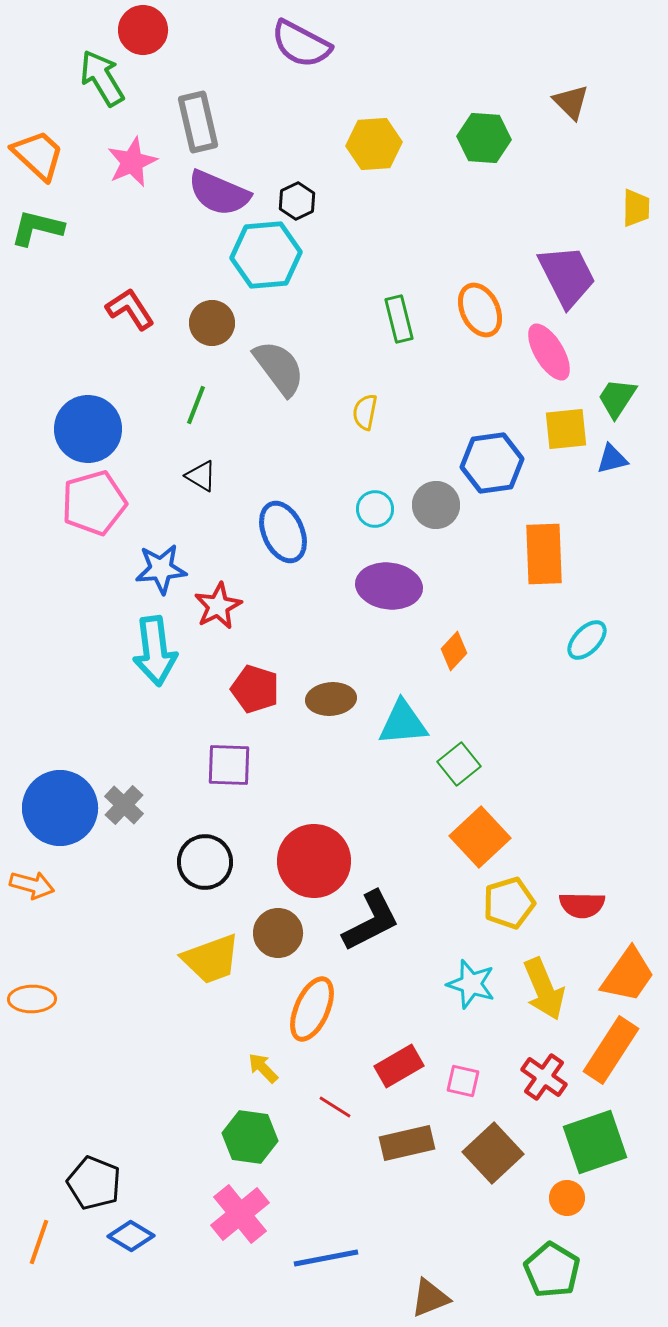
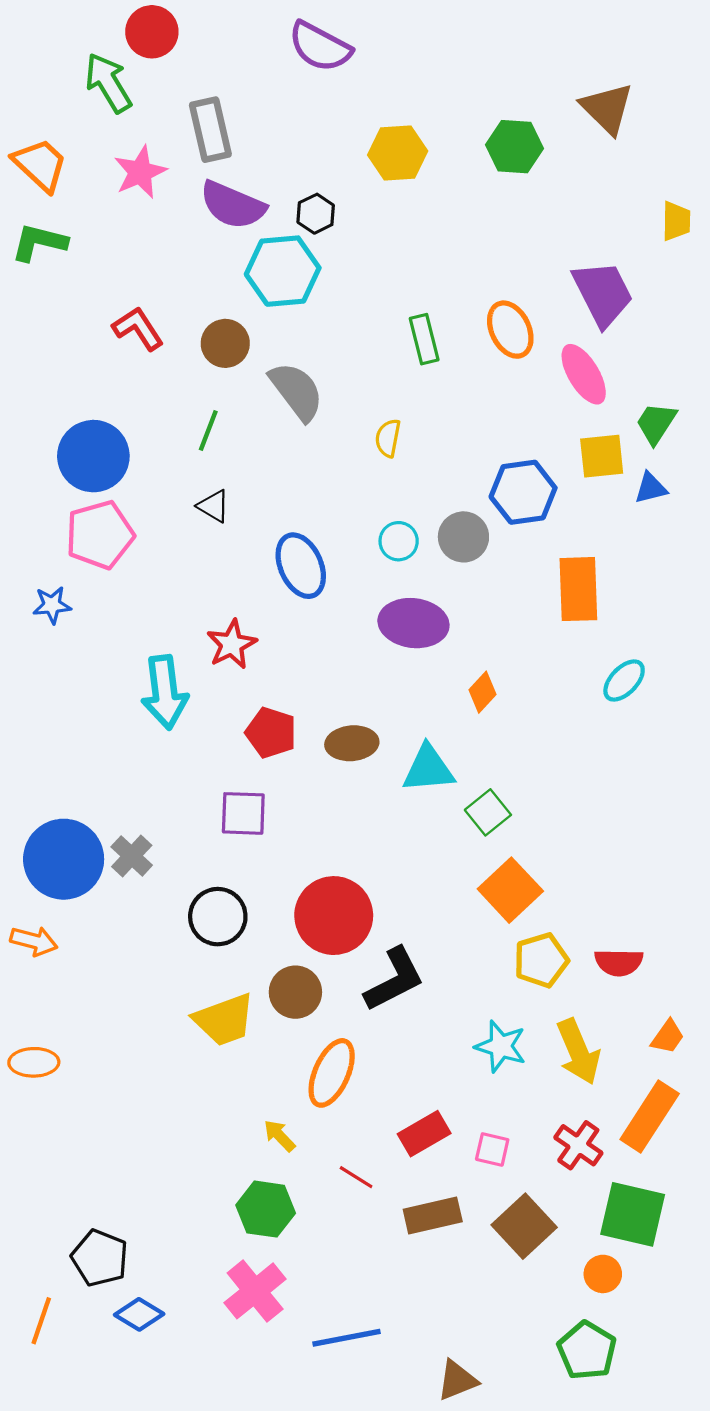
brown triangle: (571, 102) -> (607, 108), size x1.4
blue star: (161, 569) -> (52, 605), moved, size x0.7
orange trapezoid: (628, 975) -> (668, 1037), size x0.6
green square: (595, 1142) -> (633, 1214), turned 32

